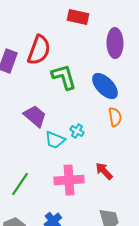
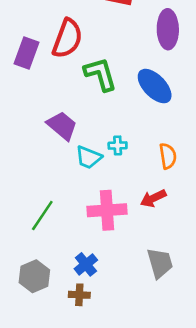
orange semicircle: (115, 117) -> (168, 156), moved
cyan cross: (77, 131) -> (118, 145), turned -32
red arrow: (104, 171) -> (153, 198), turned -72

